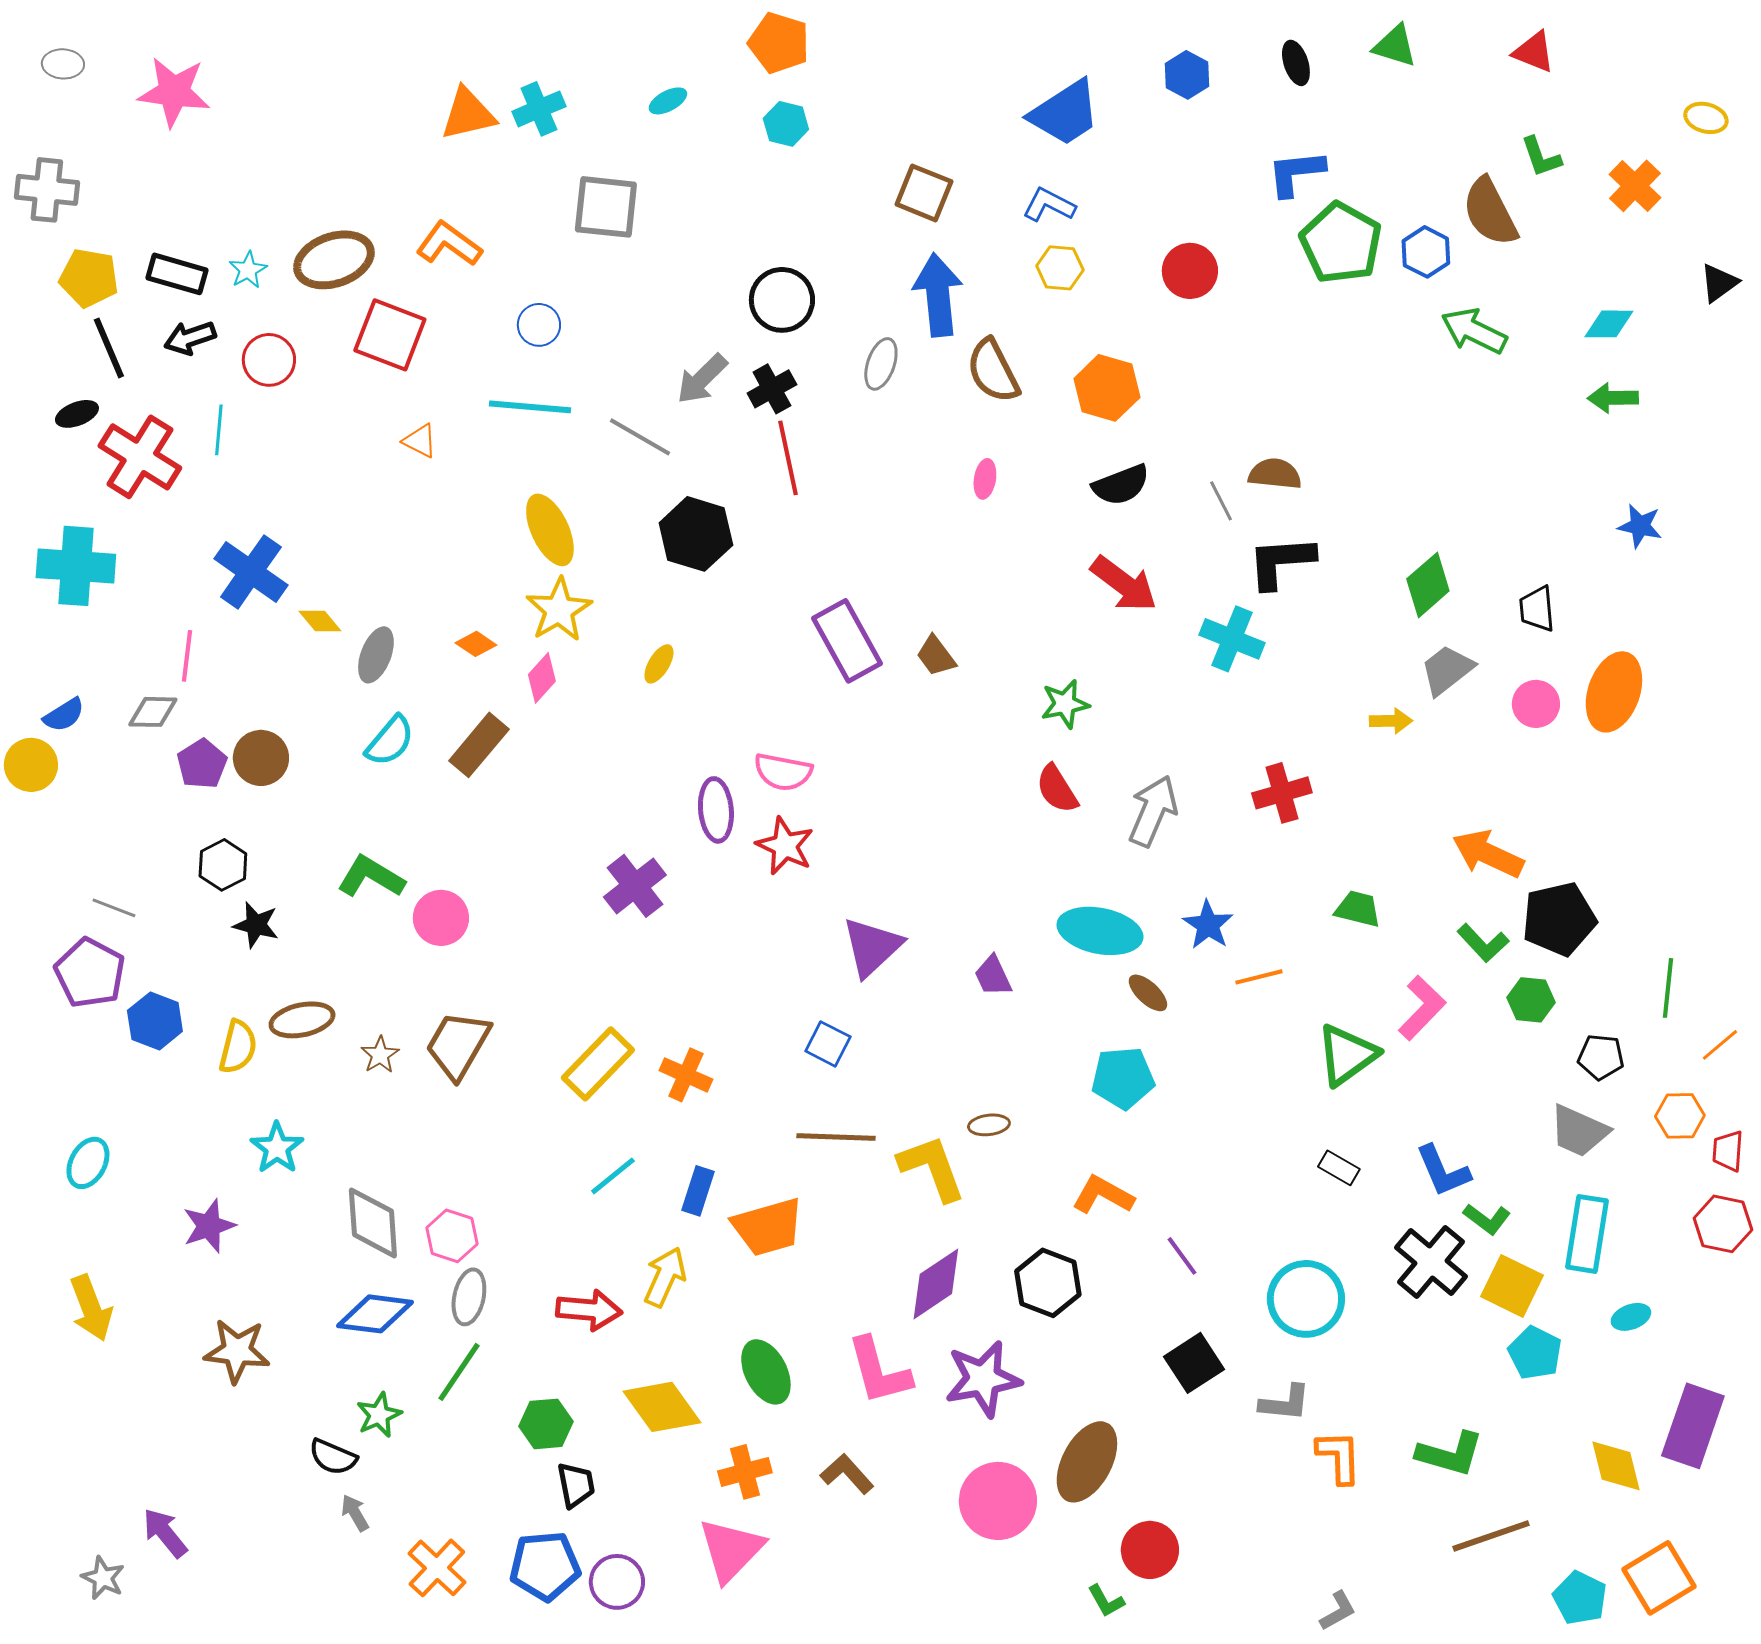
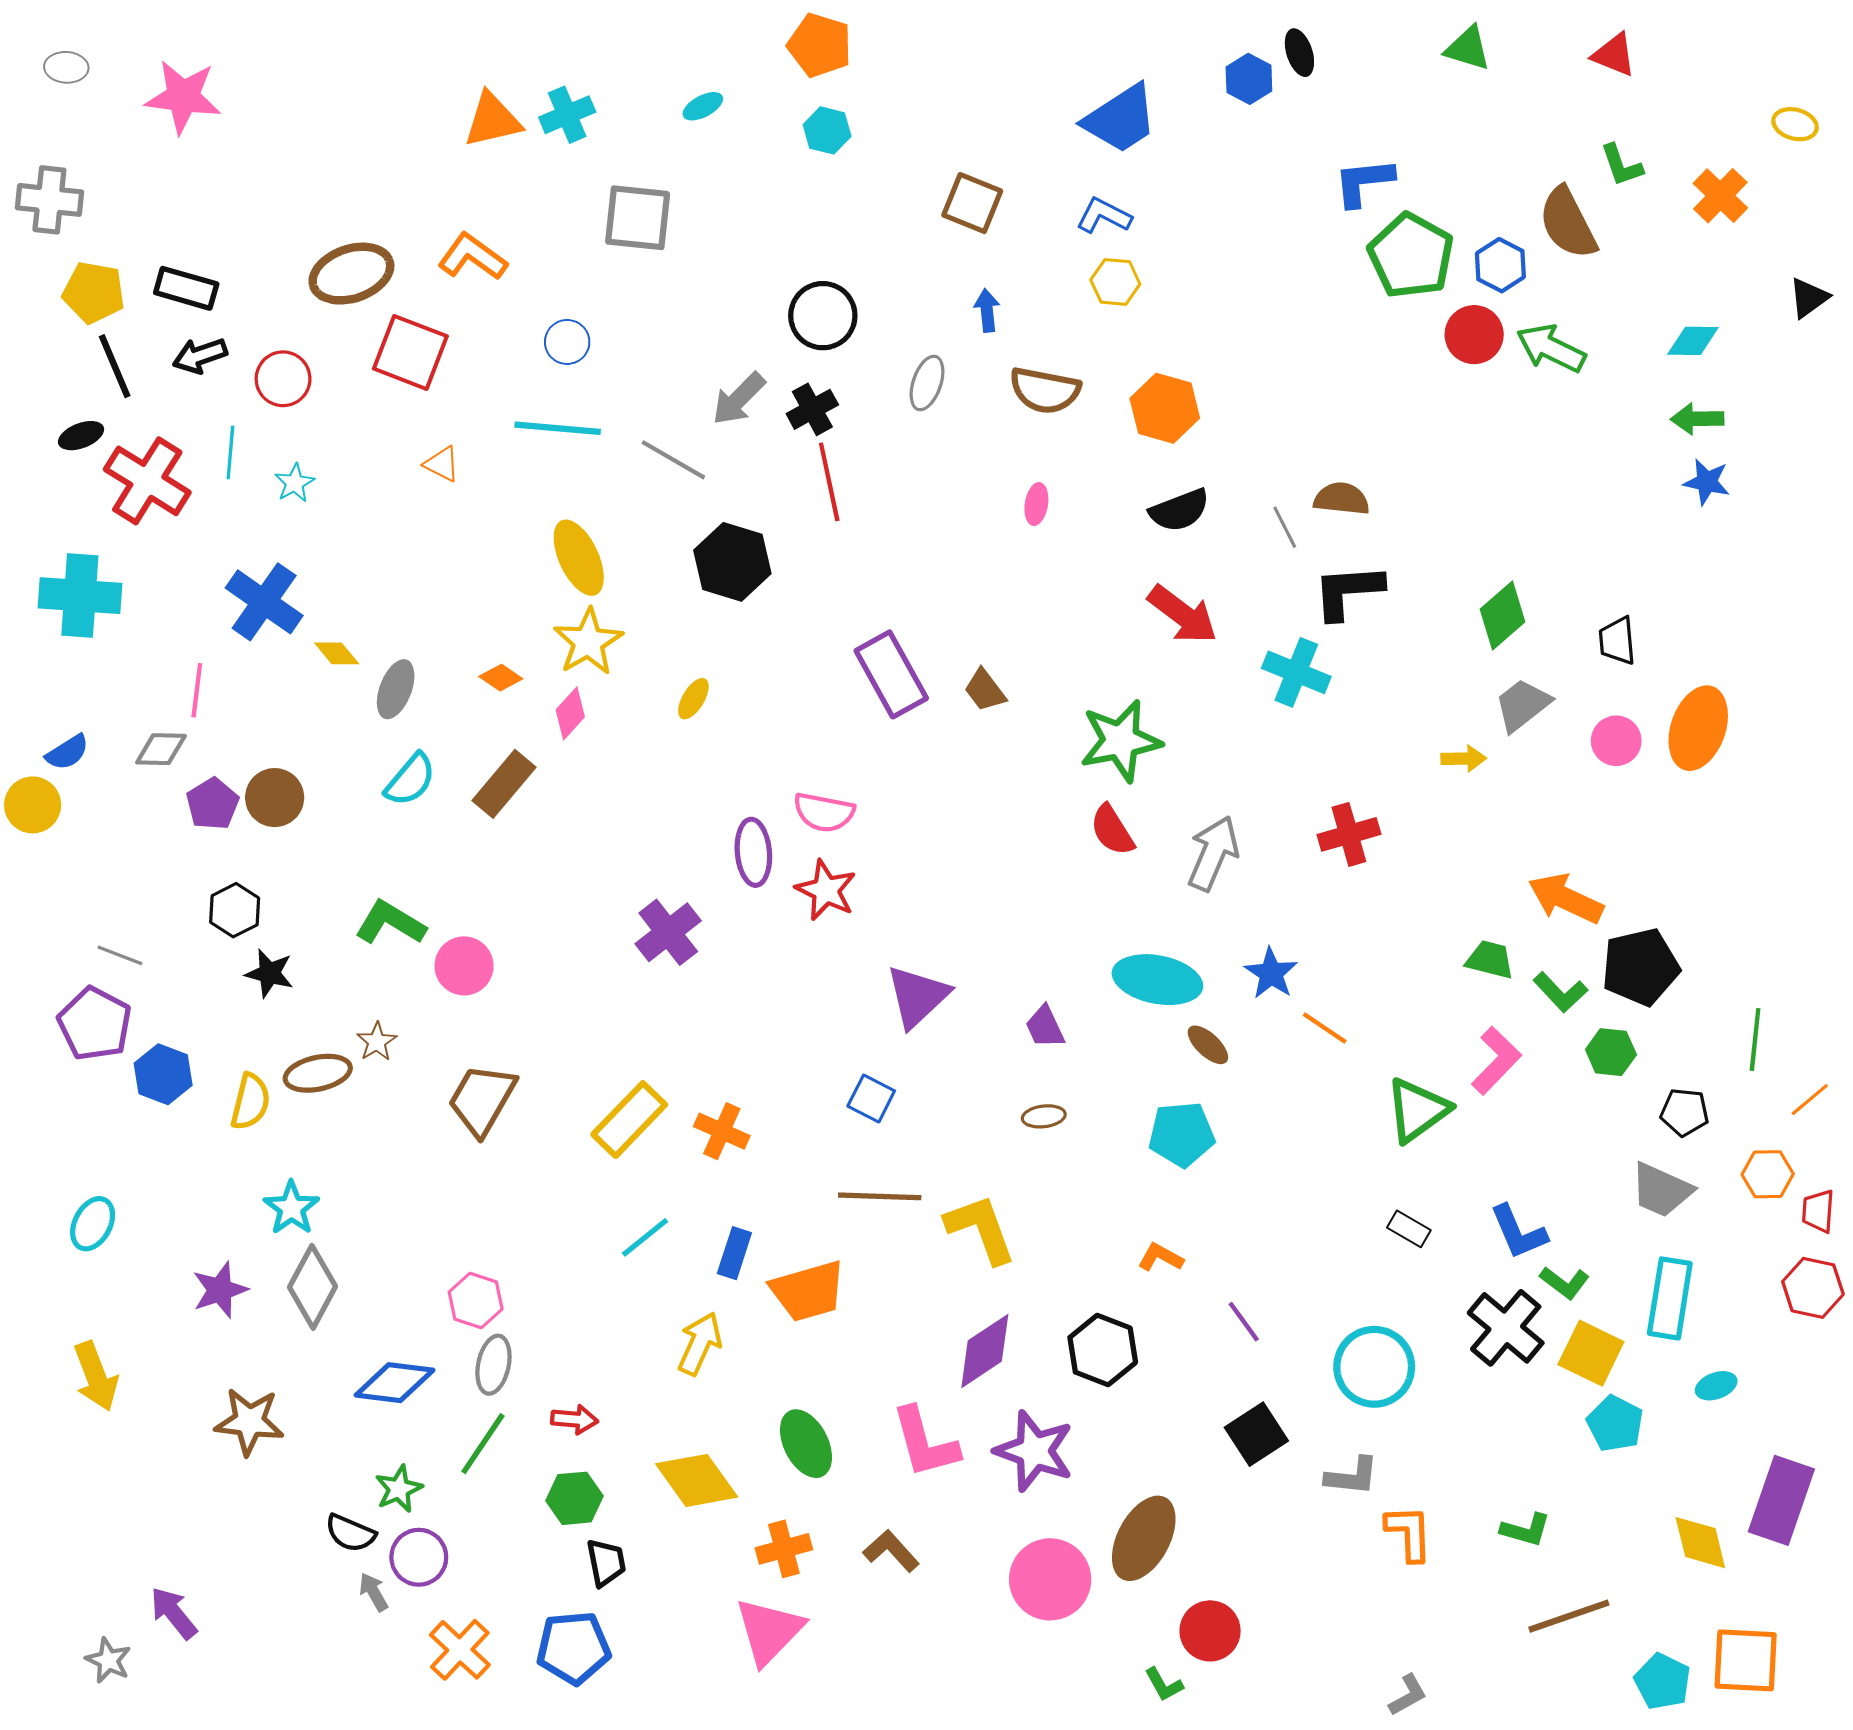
black ellipse: (1296, 63) -> (1299, 53), moved
cyan star: (248, 270) -> (295, 483), moved
red circle: (1190, 271) -> (1474, 335), moved
blue arrow: (938, 295) -> (987, 310), size x0.5
brown semicircle: (993, 371) -> (1045, 390), turned -52
blue star: (1640, 526) -> (1707, 482), moved
green star: (1065, 704) -> (1121, 741), size x1.6
green trapezoid: (1358, 909) -> (1490, 960), moved
orange line: (1259, 977) -> (1325, 1028), turned 48
brown star: (380, 1055) -> (377, 1042), moved
brown ellipse: (989, 1125) -> (1044, 1116), moved
orange L-shape: (1103, 1195) -> (1161, 1257), size x0.7
gray diamond: (373, 1223) -> (312, 1287), moved, turned 32
red arrow: (589, 1310) -> (574, 1419), moved, size x0.7
purple star: (983, 1379) -> (1034, 1451), turned 30
green L-shape: (1450, 1454) -> (1526, 1530), size x0.7
orange square: (1659, 1578) -> (1746, 1660), turned 34
purple circle: (617, 1582) -> (419, 1557), moved

